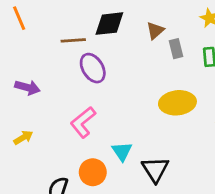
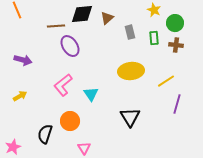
brown triangle: (155, 31) -> (107, 18), moved
cyan triangle: (122, 151) -> (91, 94), moved
black triangle: (155, 169) -> (130, 117), moved

